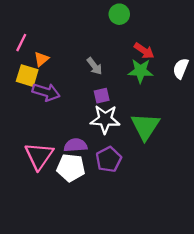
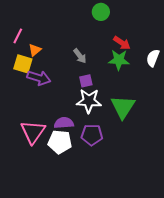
purple pentagon: (109, 159) -> (92, 135), turned 30

